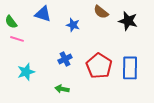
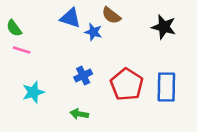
brown semicircle: (101, 12) -> (111, 15), moved
blue triangle: (43, 14) -> (70, 18), moved

